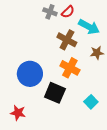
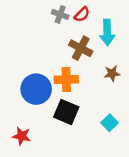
cyan arrow: (89, 27) -> (107, 33), turned 60
brown star: (97, 53) -> (112, 73), moved
orange cross: (70, 68) -> (66, 79), moved, turned -30

